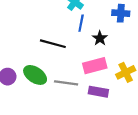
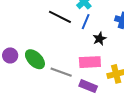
black line: (53, 44) -> (60, 17), moved

